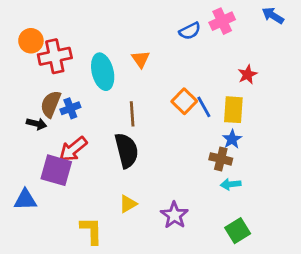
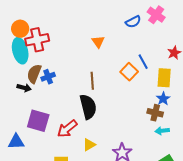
pink cross: (222, 21) -> (156, 15), turned -30
cyan ellipse: (103, 72) -> (20, 51), moved
blue line: (204, 107) -> (143, 62), moved
red arrow: (73, 149) -> (67, 129), moved

